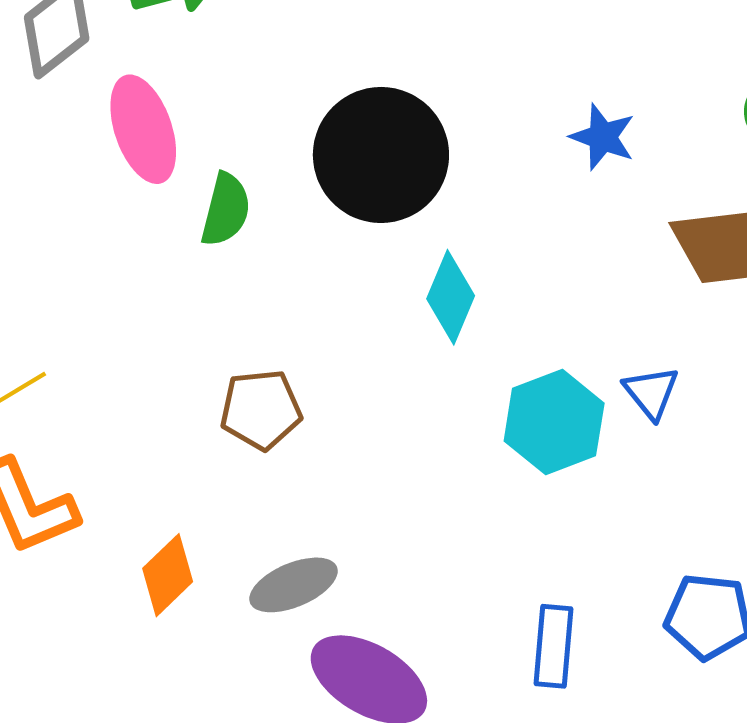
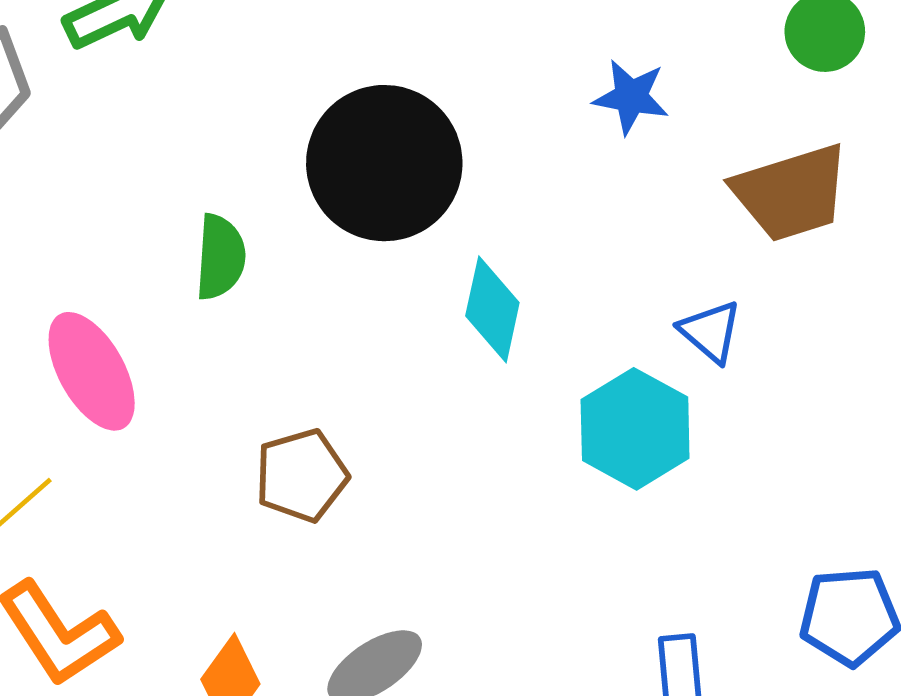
pink ellipse: (143, 129) -> (92, 371), moved
blue triangle: (651, 392) -> (710, 332), moved

